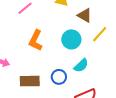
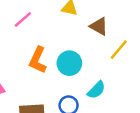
cyan circle: (71, 39) -> (69, 63), moved

